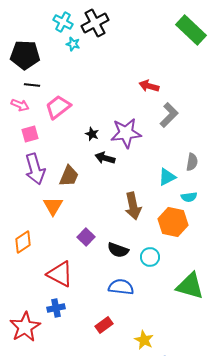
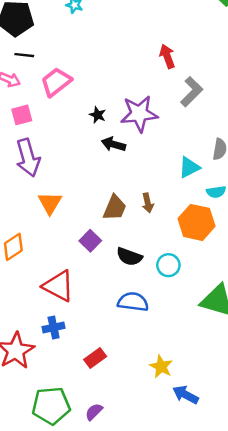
red arrow: (149, 86) -> (167, 56), turned 54
brown trapezoid: (69, 176) -> (115, 208), moved
brown arrow: (133, 206) -> (148, 203), size x0.6
red rectangle: (104, 325) -> (95, 358), moved

